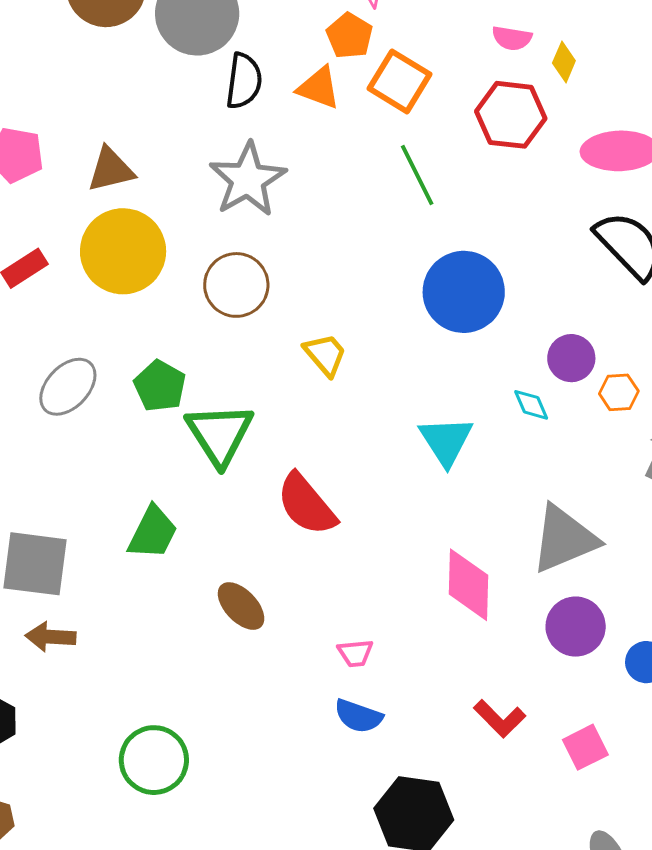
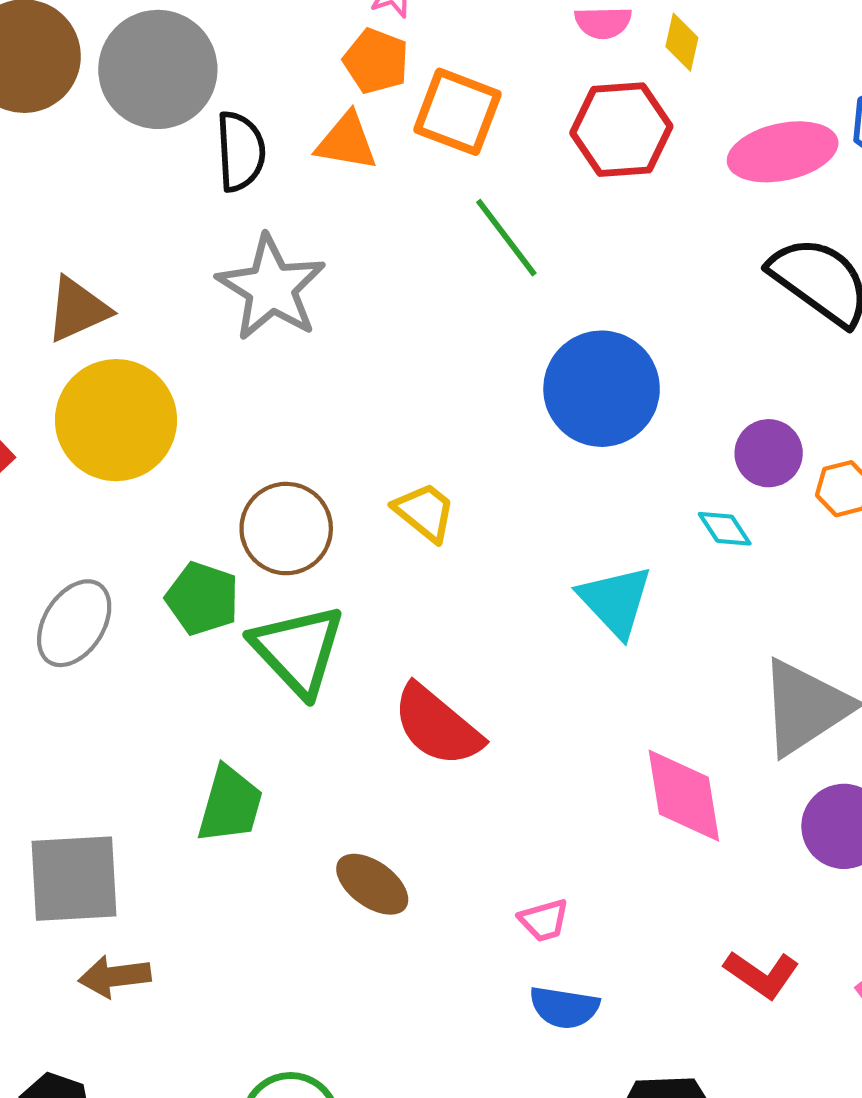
brown circle: (236, 285) -> (286, 529), moved

